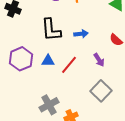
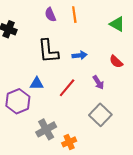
purple hexagon: (21, 59) -> (18, 101), moved
blue triangle: (48, 61) -> (37, 84), moved

